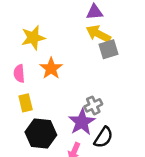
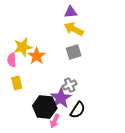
yellow star: (33, 38) -> (23, 47), moved
gray square: (109, 49) -> (74, 52), moved
black hexagon: (41, 134) -> (45, 107), moved

